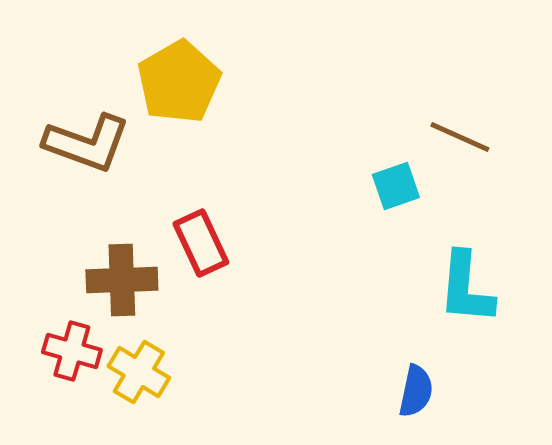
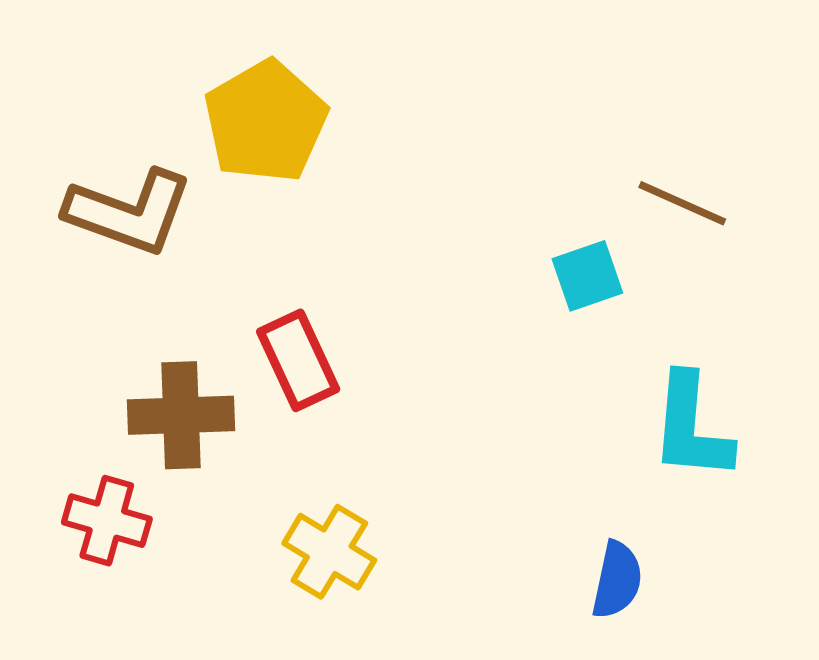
yellow cross: (139, 372) -> (329, 552), moved

